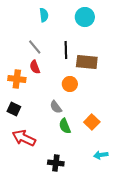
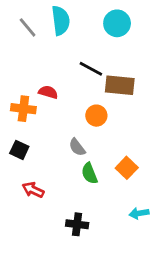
cyan semicircle: (44, 15) -> (61, 21), size x1.5
gray line: (35, 47) -> (28, 27), moved
black line: (66, 50) -> (91, 69), turned -60
red semicircle: (35, 67) -> (48, 92), turned 128
red arrow: (24, 138) -> (33, 190), size x0.7

